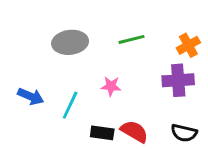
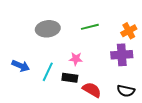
black rectangle: (102, 133) -> (70, 78), moved

